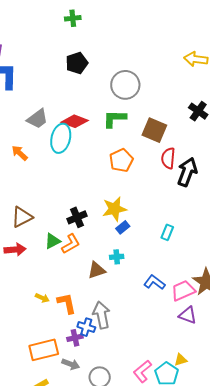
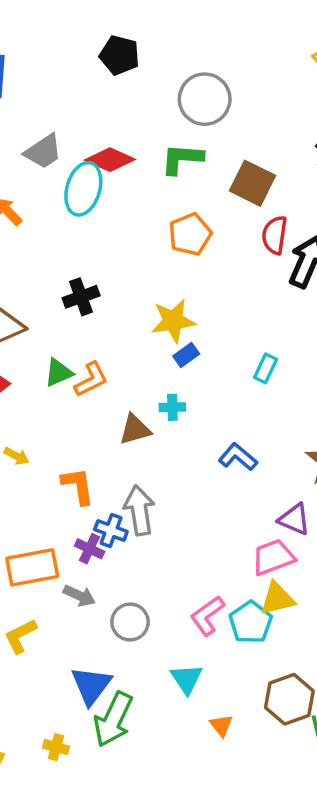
black pentagon: (77, 63) -> (119, 55), turned 30
black cross: (77, 217) -> (81, 297), moved
pink trapezoid: (183, 291) -> (273, 557), moved
yellow arrow: (42, 298) -> (16, 456), moved
purple cross: (75, 338) -> (90, 549), turned 35
yellow triangle: (181, 360) -> (277, 599), size x1.5

